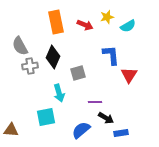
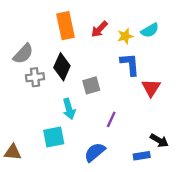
yellow star: (107, 17) -> (125, 36), moved
red arrow: (85, 25) -> (99, 29), turned 112
gray semicircle: (20, 46) -> (23, 54), turned -108
purple line: (95, 102) -> (111, 119), turned -64
black arrow: (106, 118) -> (159, 141), moved

